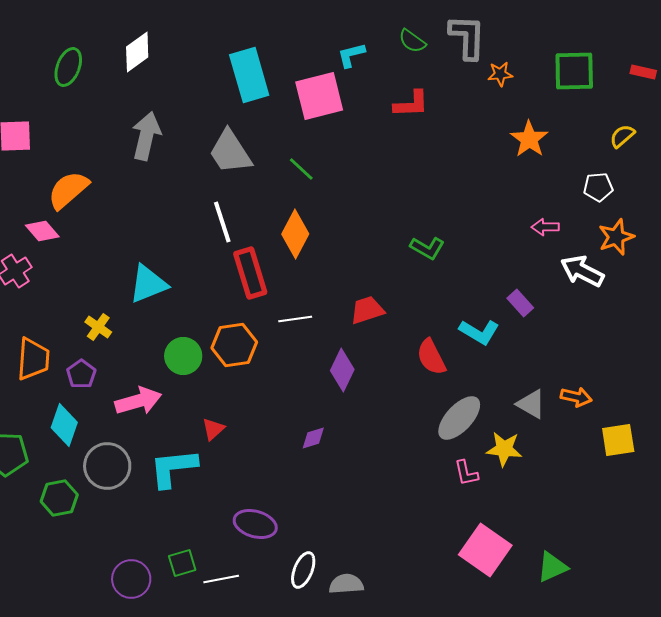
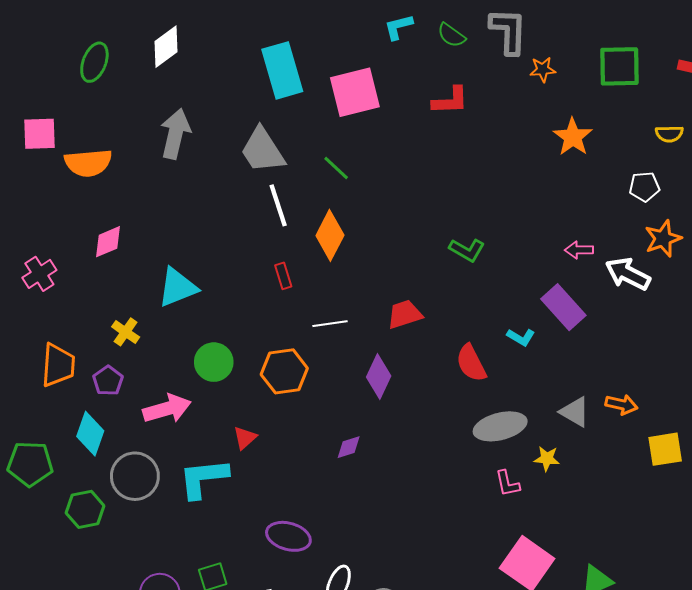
cyan L-shape: (351, 55) -> (398, 27), moved
yellow semicircle: (622, 136) -> (669, 134), turned -140
orange semicircle: (68, 190) -> (88, 163), moved, turned -144
white line: (222, 222) -> (278, 205), moved
pink arrow: (545, 227) -> (579, 250), moved
pink diamond: (42, 231) -> (108, 242), moved, turned -72
red rectangle: (250, 273) -> (283, 276), size x0.5
purple rectangle: (520, 303) -> (563, 307), size x1.6
cyan L-shape: (479, 332) -> (521, 337), size x0.7
orange hexagon: (234, 345) -> (284, 371), moved
gray ellipse: (459, 418) -> (500, 426), turned 33
yellow star: (504, 449) -> (547, 459), size x0.7

